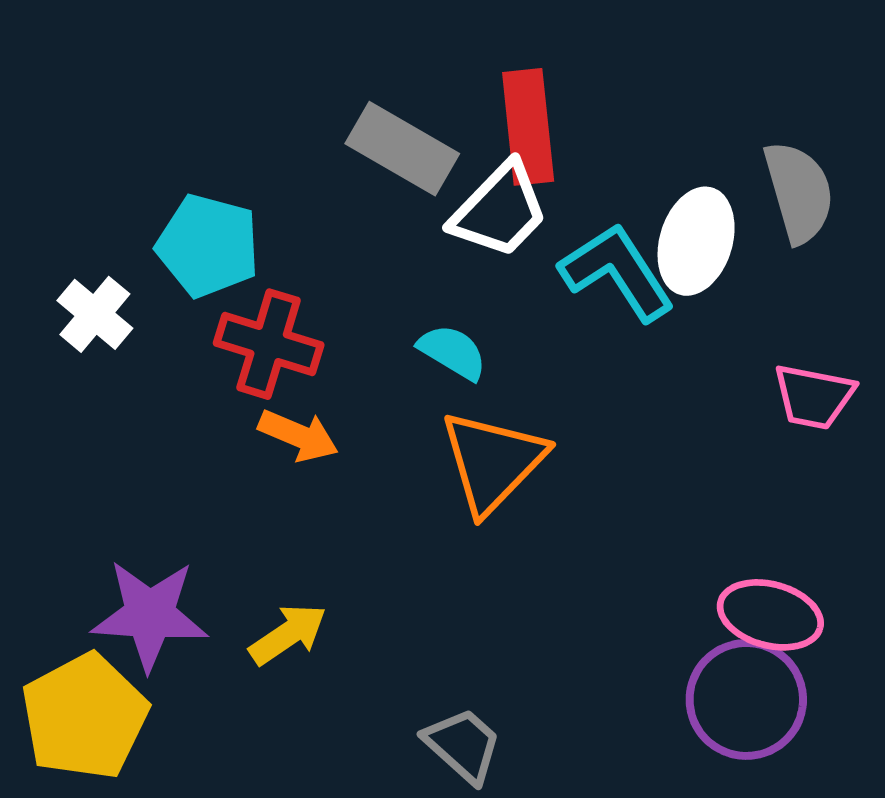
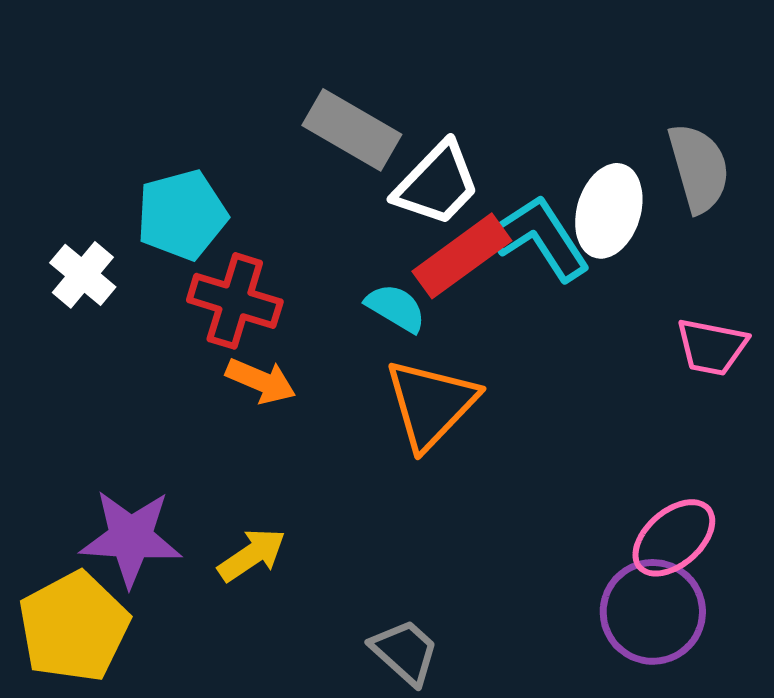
red rectangle: (528, 127) -> (462, 256), moved, turned 60
cyan pentagon: (208, 246) -> (182, 215), turned -30
pink ellipse: (770, 615) -> (674, 538), turned -56

